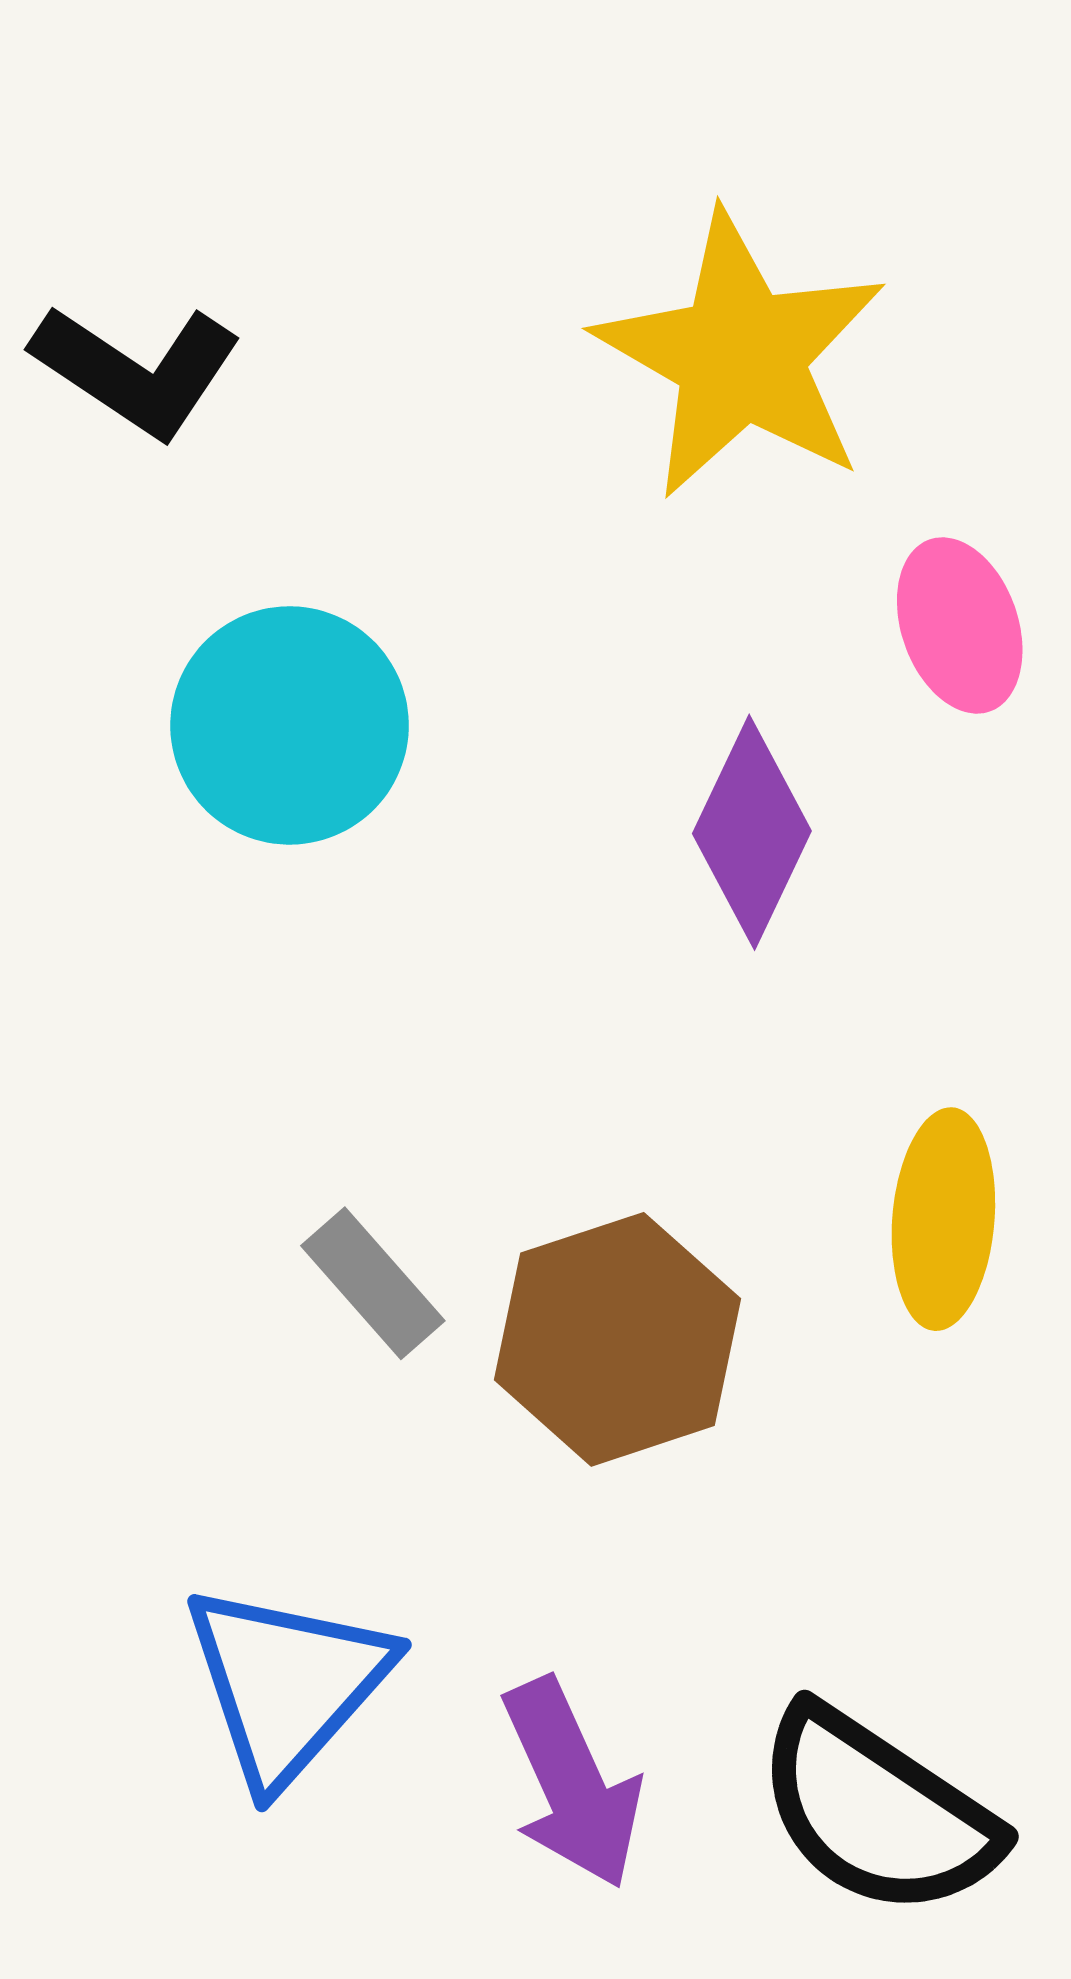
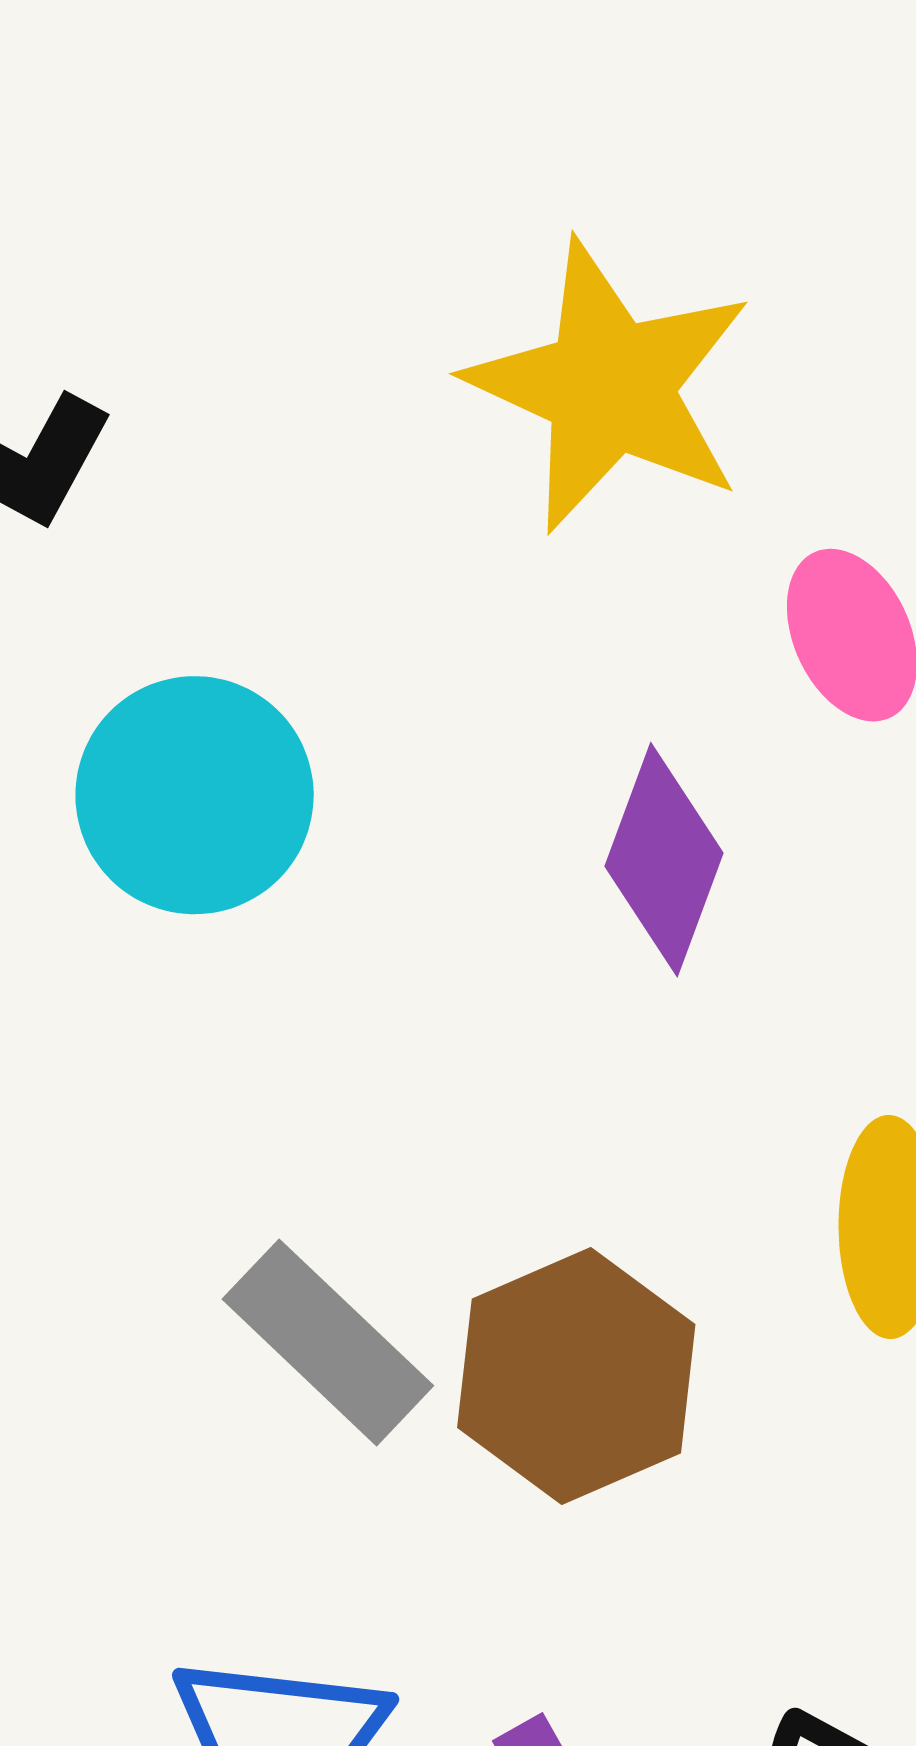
gray rectangle: (373, 1283) -> (328, 1342), size x1.4

